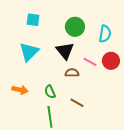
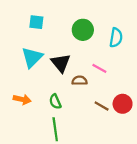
black triangle: (65, 51) -> (61, 63), moved
red circle: (111, 61) -> (123, 104), moved
brown line: (77, 103) -> (102, 106), moved

